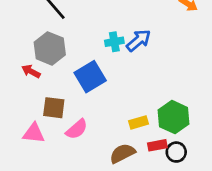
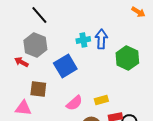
blue arrow: (139, 40) -> (101, 39), turned -48
green hexagon: (174, 117) -> (127, 58), moved
pink semicircle: (77, 129) -> (74, 103), moved

